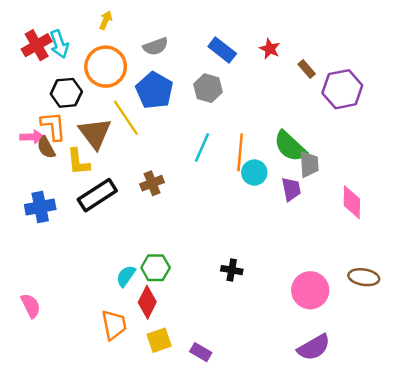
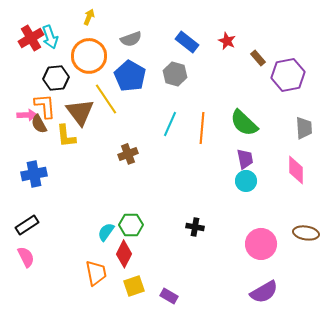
gray trapezoid: (309, 164) -> (304, 128), moved
cyan circle: (254, 172) -> (246, 181), moved
black rectangle: (97, 195) -> (27, 225), moved, size x0.7

